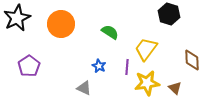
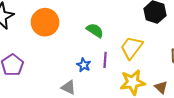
purple line: (127, 67) -> (105, 60), moved

